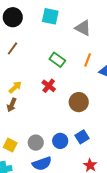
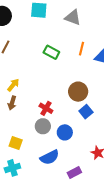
red cross: (49, 86) -> (46, 108), moved
blue square: (82, 137) -> (86, 112), moved
gray circle: (36, 143) -> (43, 126), moved

